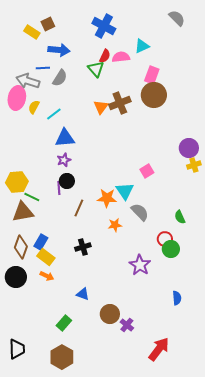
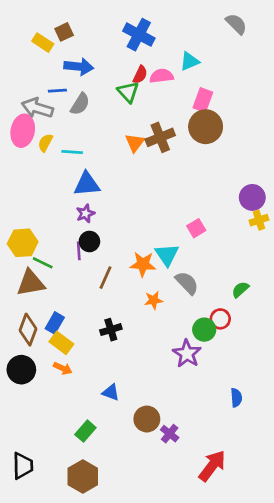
cyan line: (54, 114) -> (72, 152), turned 42
green semicircle: (180, 217) -> (240, 290), turned 72
green circle: (171, 249) -> (204, 330), moved

